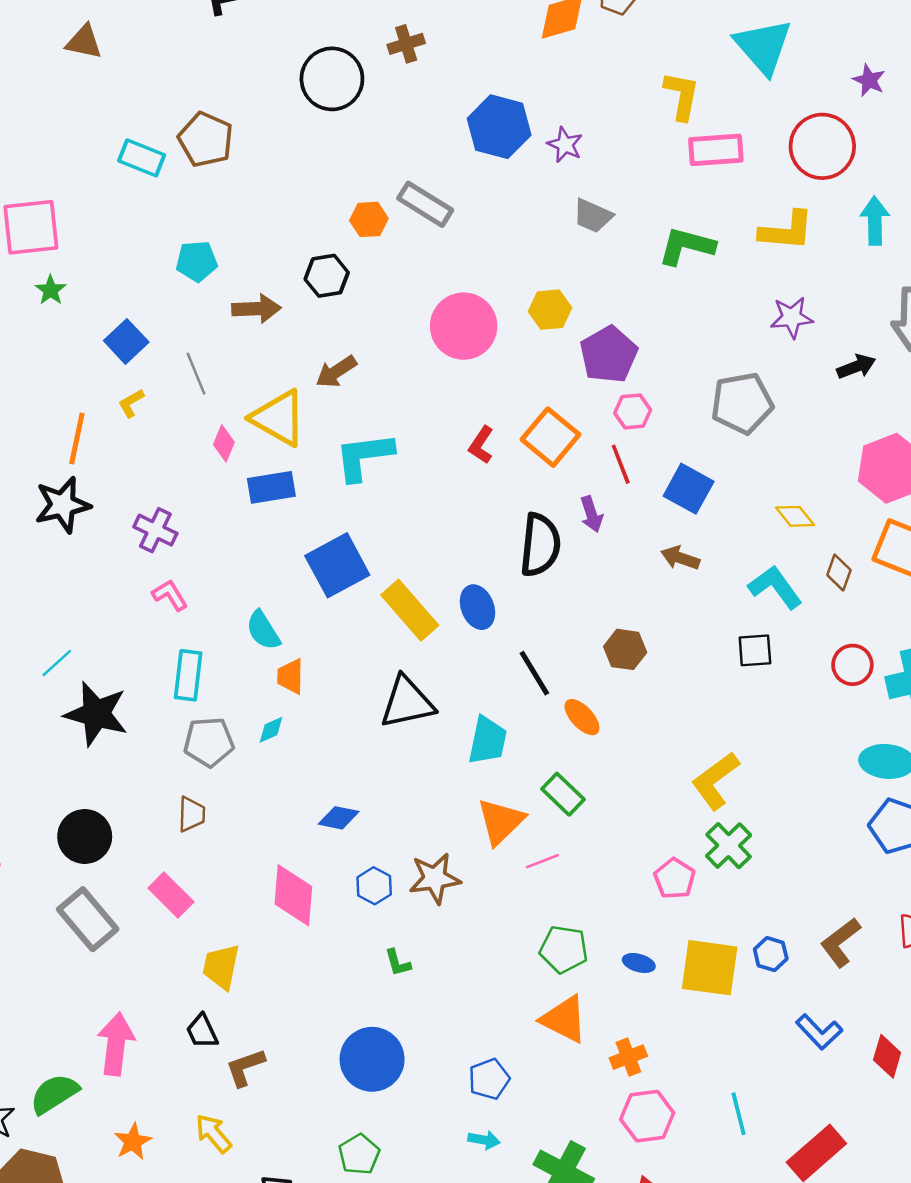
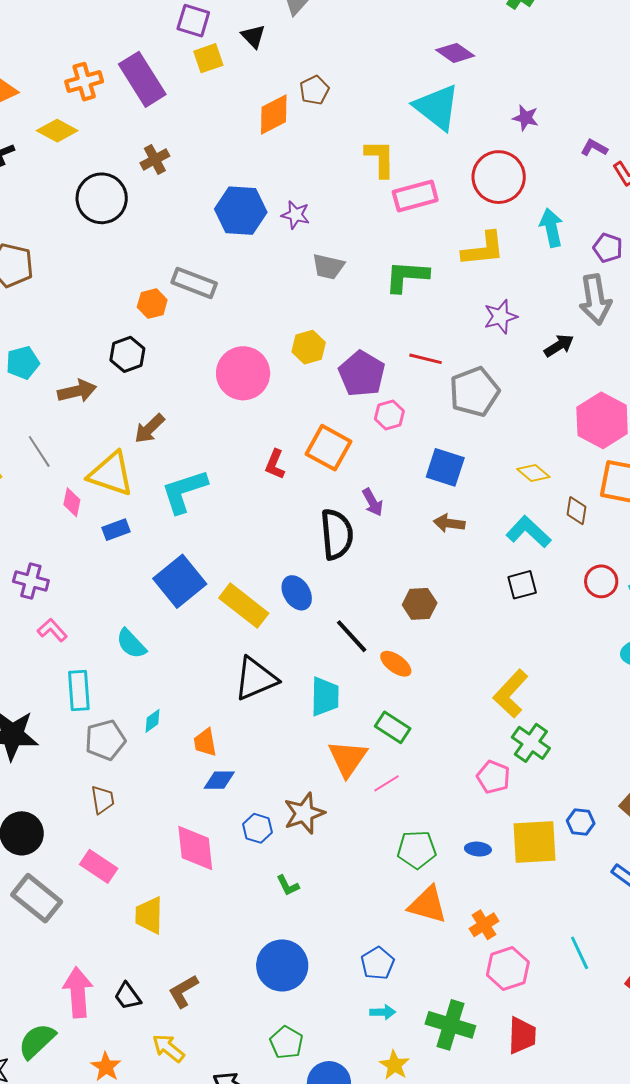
red line: (621, 464) -> (426, 359), moved, turned -44
blue rectangle: (271, 487) -> (116, 530), size x0.7
orange trapezoid: (291, 676) -> (205, 742), moved
black trapezoid: (202, 1031) -> (128, 996), moved

